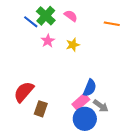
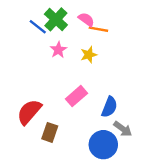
orange line: (112, 24) -> (98, 29), moved
pink rectangle: (81, 102) -> (77, 96), moved

